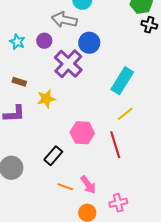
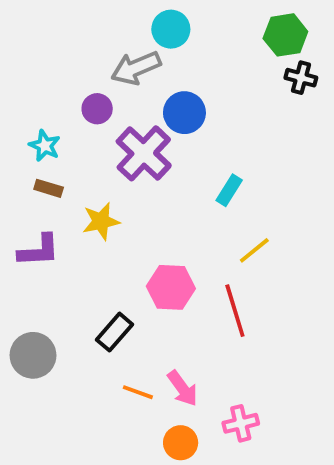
gray arrow: (64, 20) -> (136, 68), turned -35
cyan star: (17, 42) -> (45, 146), moved
cyan rectangle: (122, 81) -> (229, 190), moved, size x0.6

